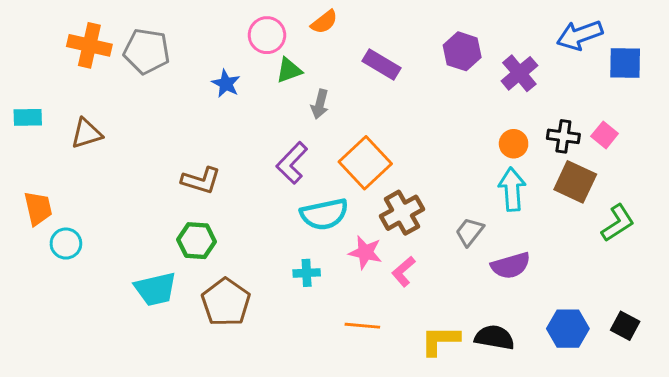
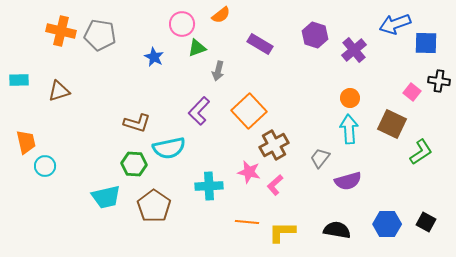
black cross: (563, 136) -> (439, 81), moved
cyan semicircle: (324, 214) -> (169, 148), moved
cyan cross: (307, 273) -> (209, 186), size x1.5
yellow L-shape: (440, 340) -> (282, 232), moved

